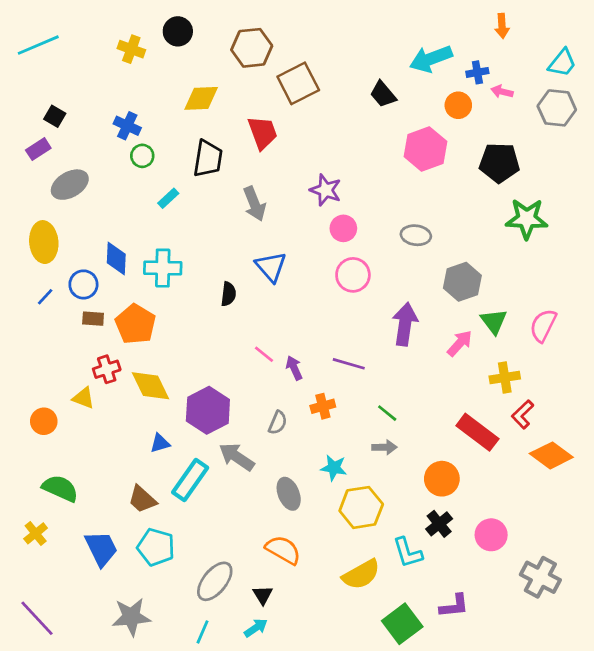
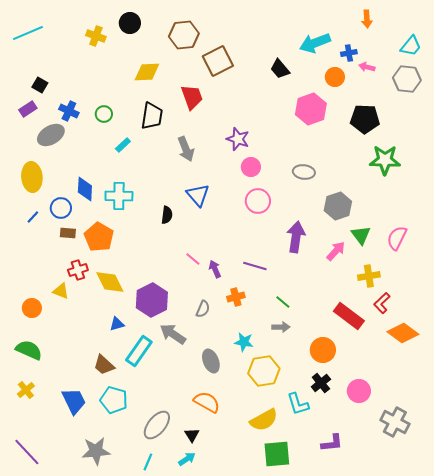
blue cross: (127, 126) -> (69, 111), moved
green semicircle: (60, 488) -> (29, 350), moved
green square: (402, 624) -> (277, 454), moved, turned 32

